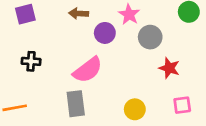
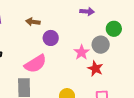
pink star: (129, 14) -> (82, 52), moved
gray circle: (150, 37) -> (101, 45), moved

